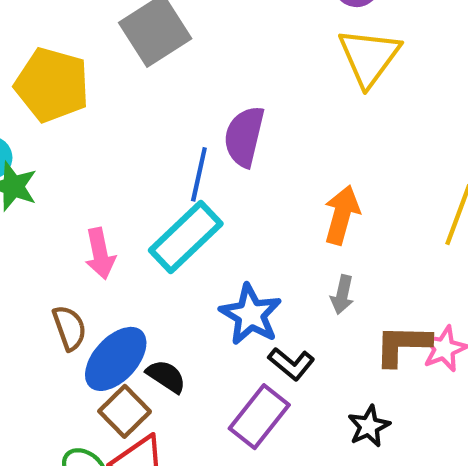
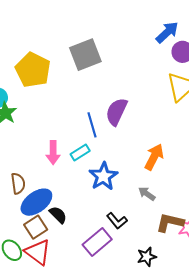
blue line: (199, 174) -> (92, 125), turned -40
cyan rectangle: (186, 237) -> (80, 152), size x0.6
pink arrow: (100, 254) -> (53, 153), moved
gray arrow: (342, 295) -> (147, 194), turned 102
blue star: (251, 315) -> (103, 176), moved

